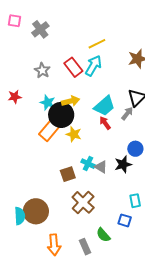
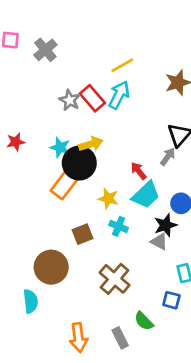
gray star: (42, 70) -> (70, 100), moved
cyan trapezoid: (104, 106) -> (146, 195), moved
yellow star: (74, 134) -> (108, 199), moved
gray triangle: (101, 167) -> (159, 241), moved
brown square: (68, 174) -> (82, 234), moved
brown circle: (36, 211) -> (51, 267), moved

